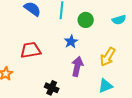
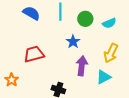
cyan semicircle: (119, 20) -> (109, 23), moved
cyan triangle: (105, 86) -> (104, 77), moved

